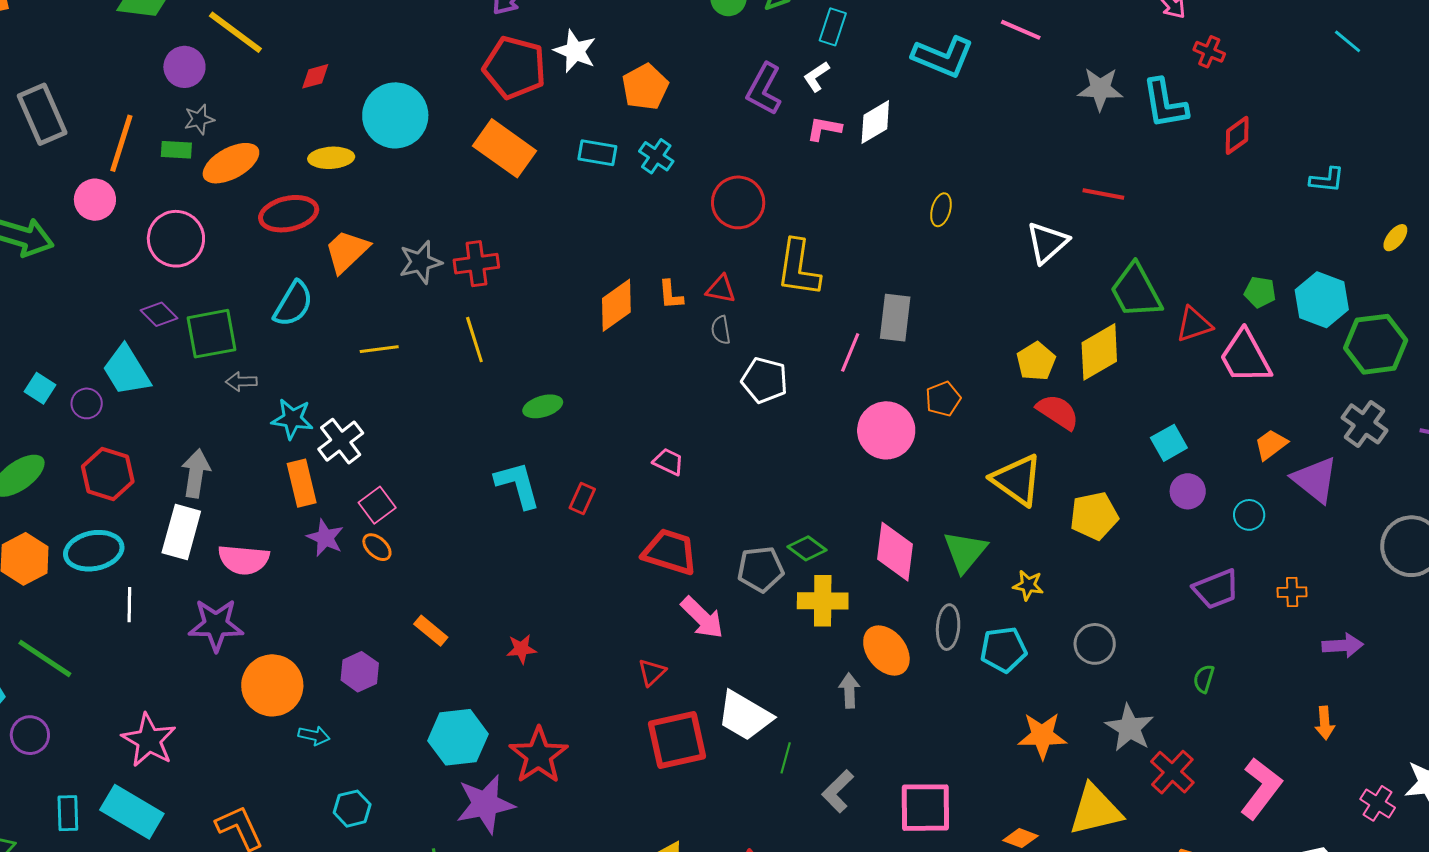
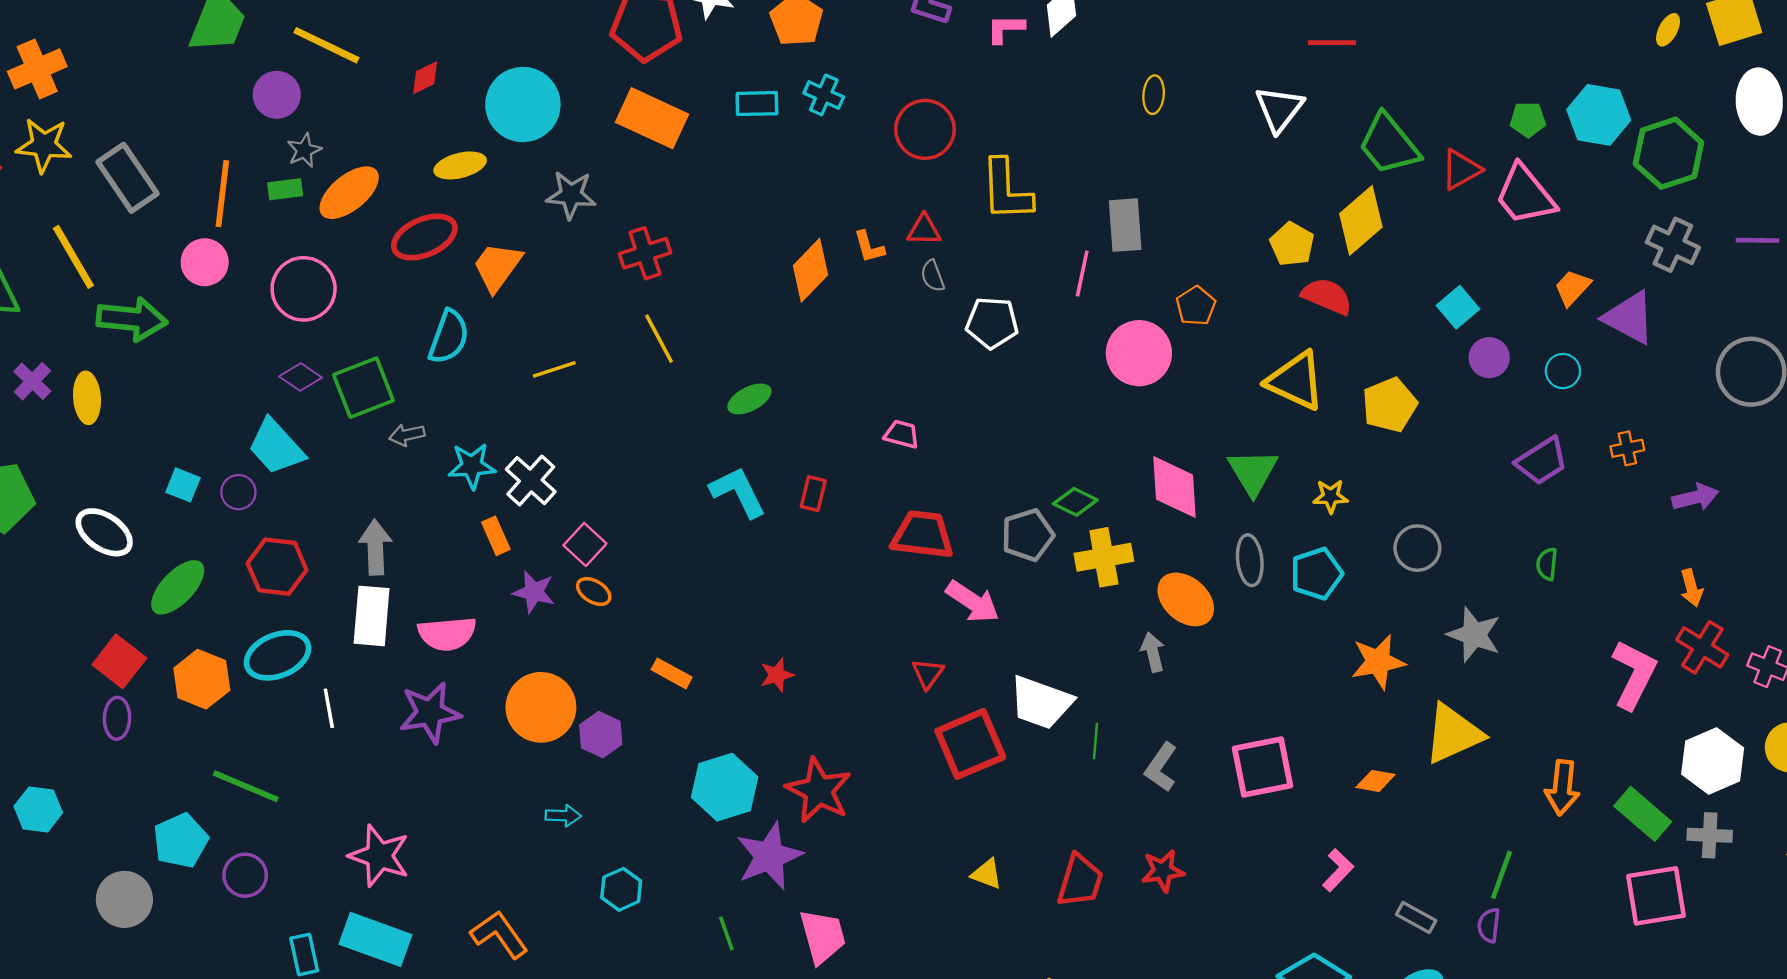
gray star: (420, 262) -> (571, 195), moved, turned 30
orange rectangle: (302, 483) -> (496, 536), size x0.7
orange circle: (272, 685) -> (541, 707), moved
red cross: (1172, 772) -> (1702, 647), moved

